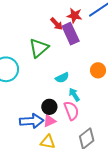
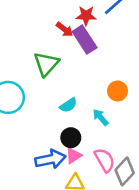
orange circle: (98, 70) -> (117, 91), moved
cyan semicircle: (62, 78) -> (68, 105), moved
pink semicircle: (71, 111) -> (105, 160), moved

